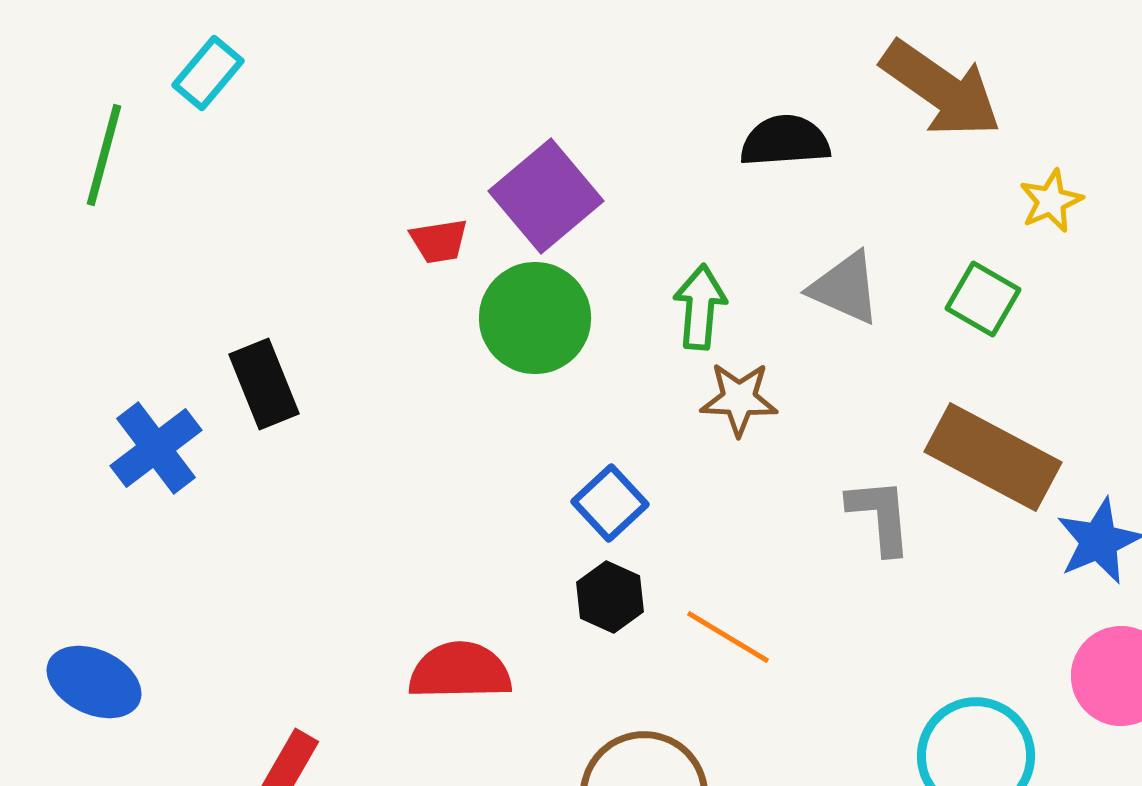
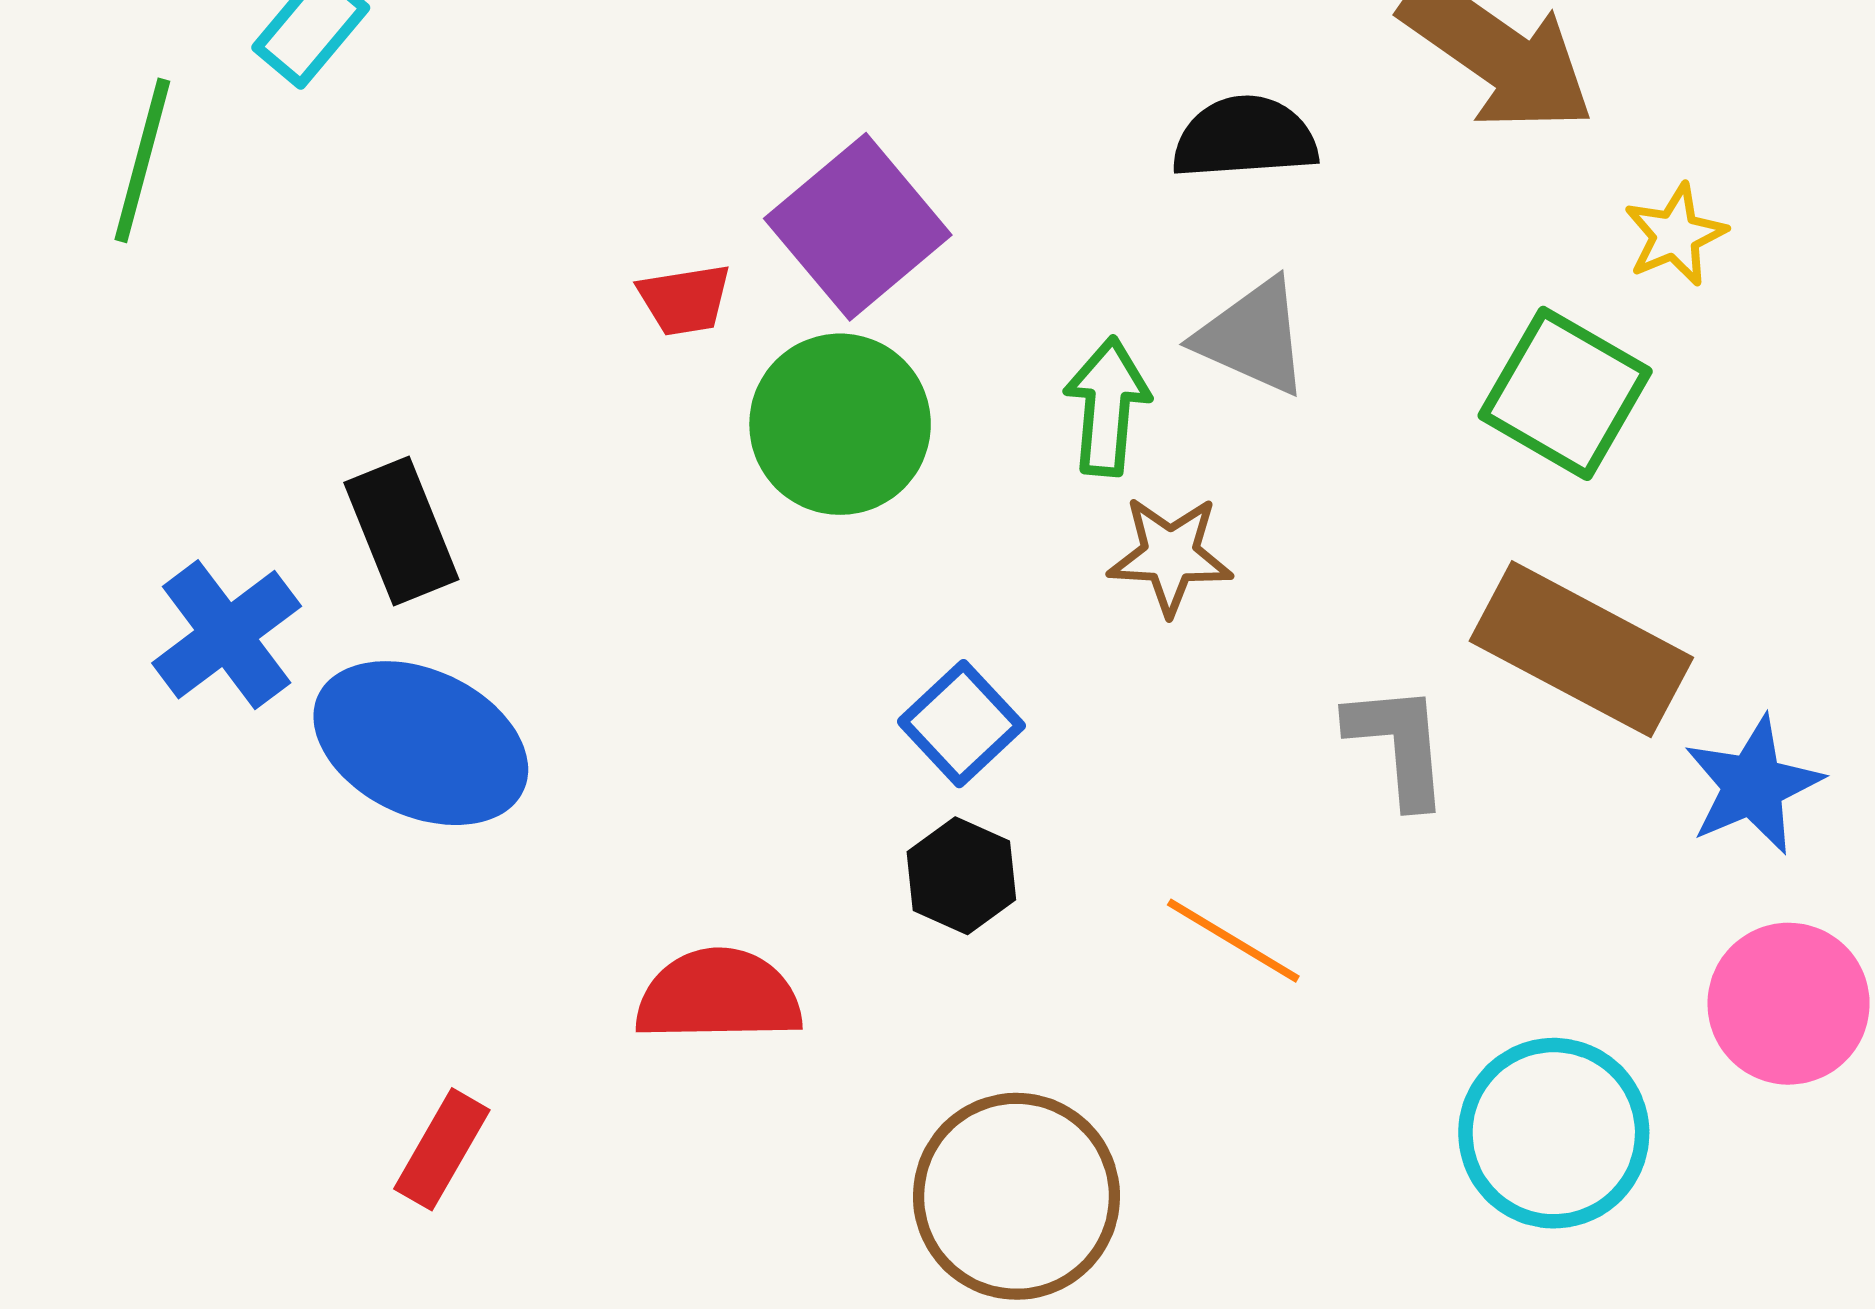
gray triangle: (845, 288) -> (1253, 337), moved
green square: (983, 299) -> (1565, 393), size x1.4
orange line: (728, 637) -> (1233, 941), moved
blue ellipse: (94, 682) -> (421, 743), moved, size x1.4

